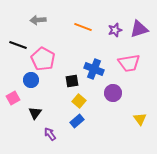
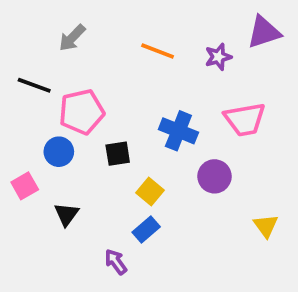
gray arrow: (38, 20) -> (72, 38), turned -42
purple triangle: (139, 29) -> (264, 32), moved
pink pentagon: (43, 59) -> (82, 112), turned 30
black square: (72, 81) -> (118, 154), moved
purple arrow: (50, 134) -> (116, 262), moved

